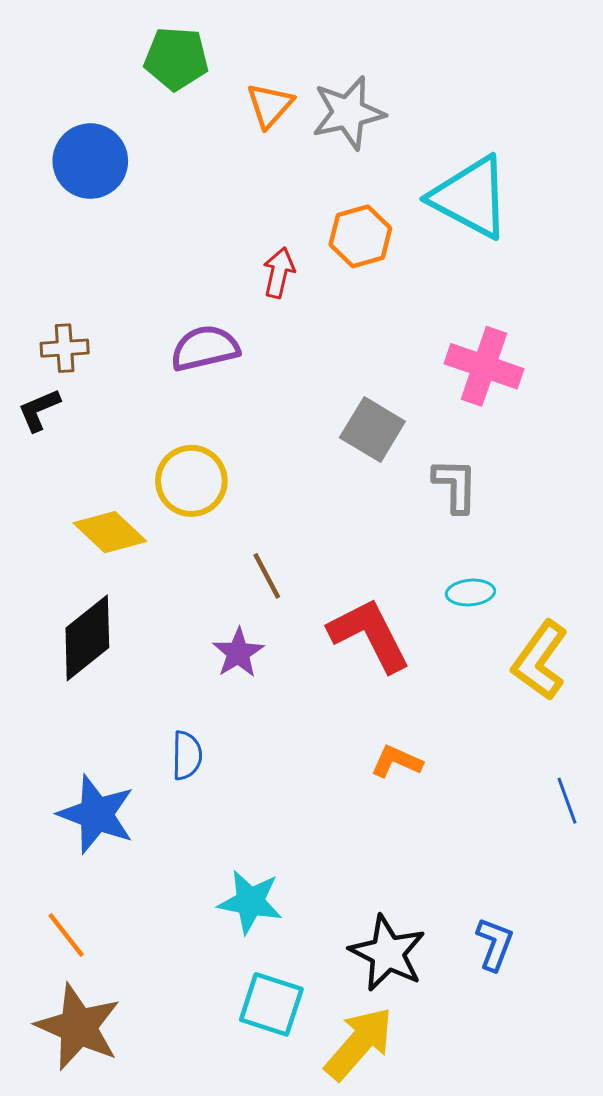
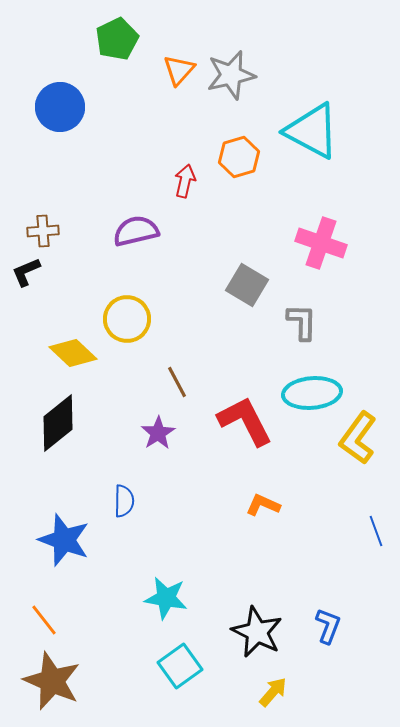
green pentagon: (176, 58) -> (117, 39), turned -30
cyan ellipse: (470, 593) -> (312, 393), size x1.8
cyan square: (271, 1004) -> (180, 666), turned 36
yellow arrow: (359, 1044) -> (273, 692), moved, size x0.6

